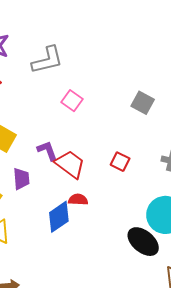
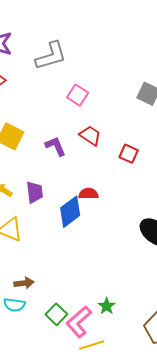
red trapezoid: (70, 164) -> (90, 136), moved, size x0.7
purple trapezoid: (21, 179) -> (35, 192), moved

